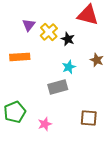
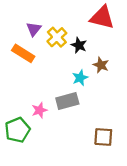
orange rectangle: (20, 57) -> (23, 53), moved, turned 36
brown star: (97, 60) -> (101, 65), moved
pink star: (45, 124) -> (39, 110), moved

